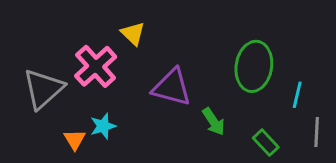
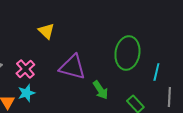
pink cross: (96, 66) -> (25, 69), moved, size x0.7

